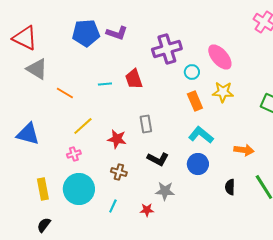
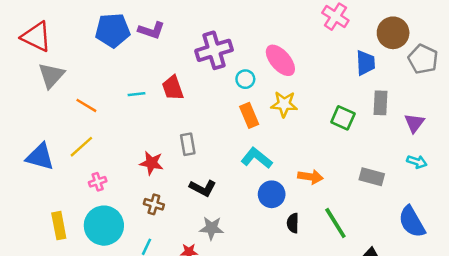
gray triangle: (37, 69) -> (51, 75), turned 40
yellow line: (83, 126) -> (81, 147), moved
blue circle: (198, 164) -> (272, 194), moved

